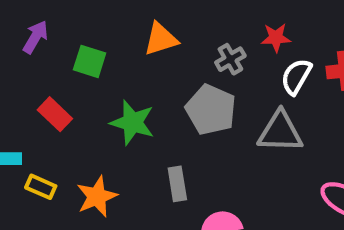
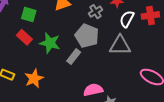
red rectangle: (55, 114) -> (24, 37), moved
gray rectangle: (177, 184) -> (74, 57), moved, turned 49

